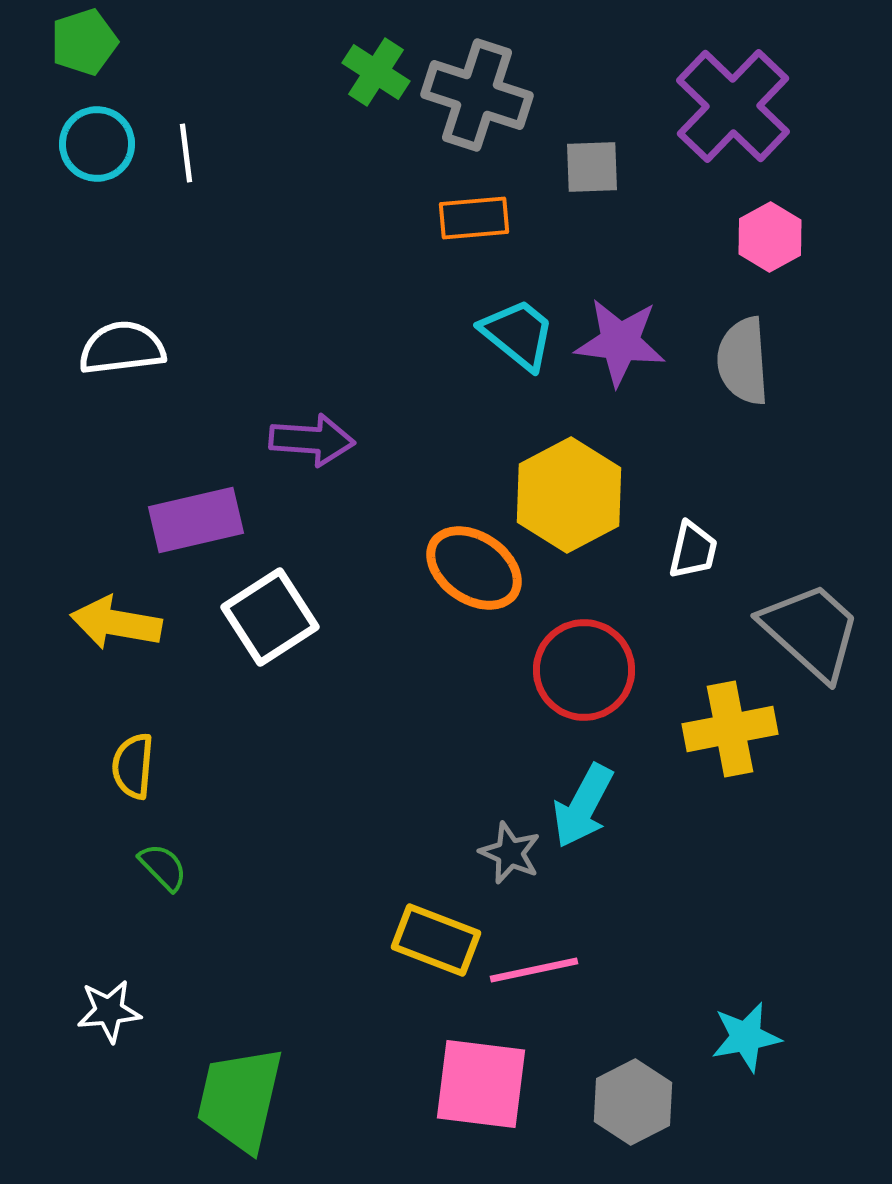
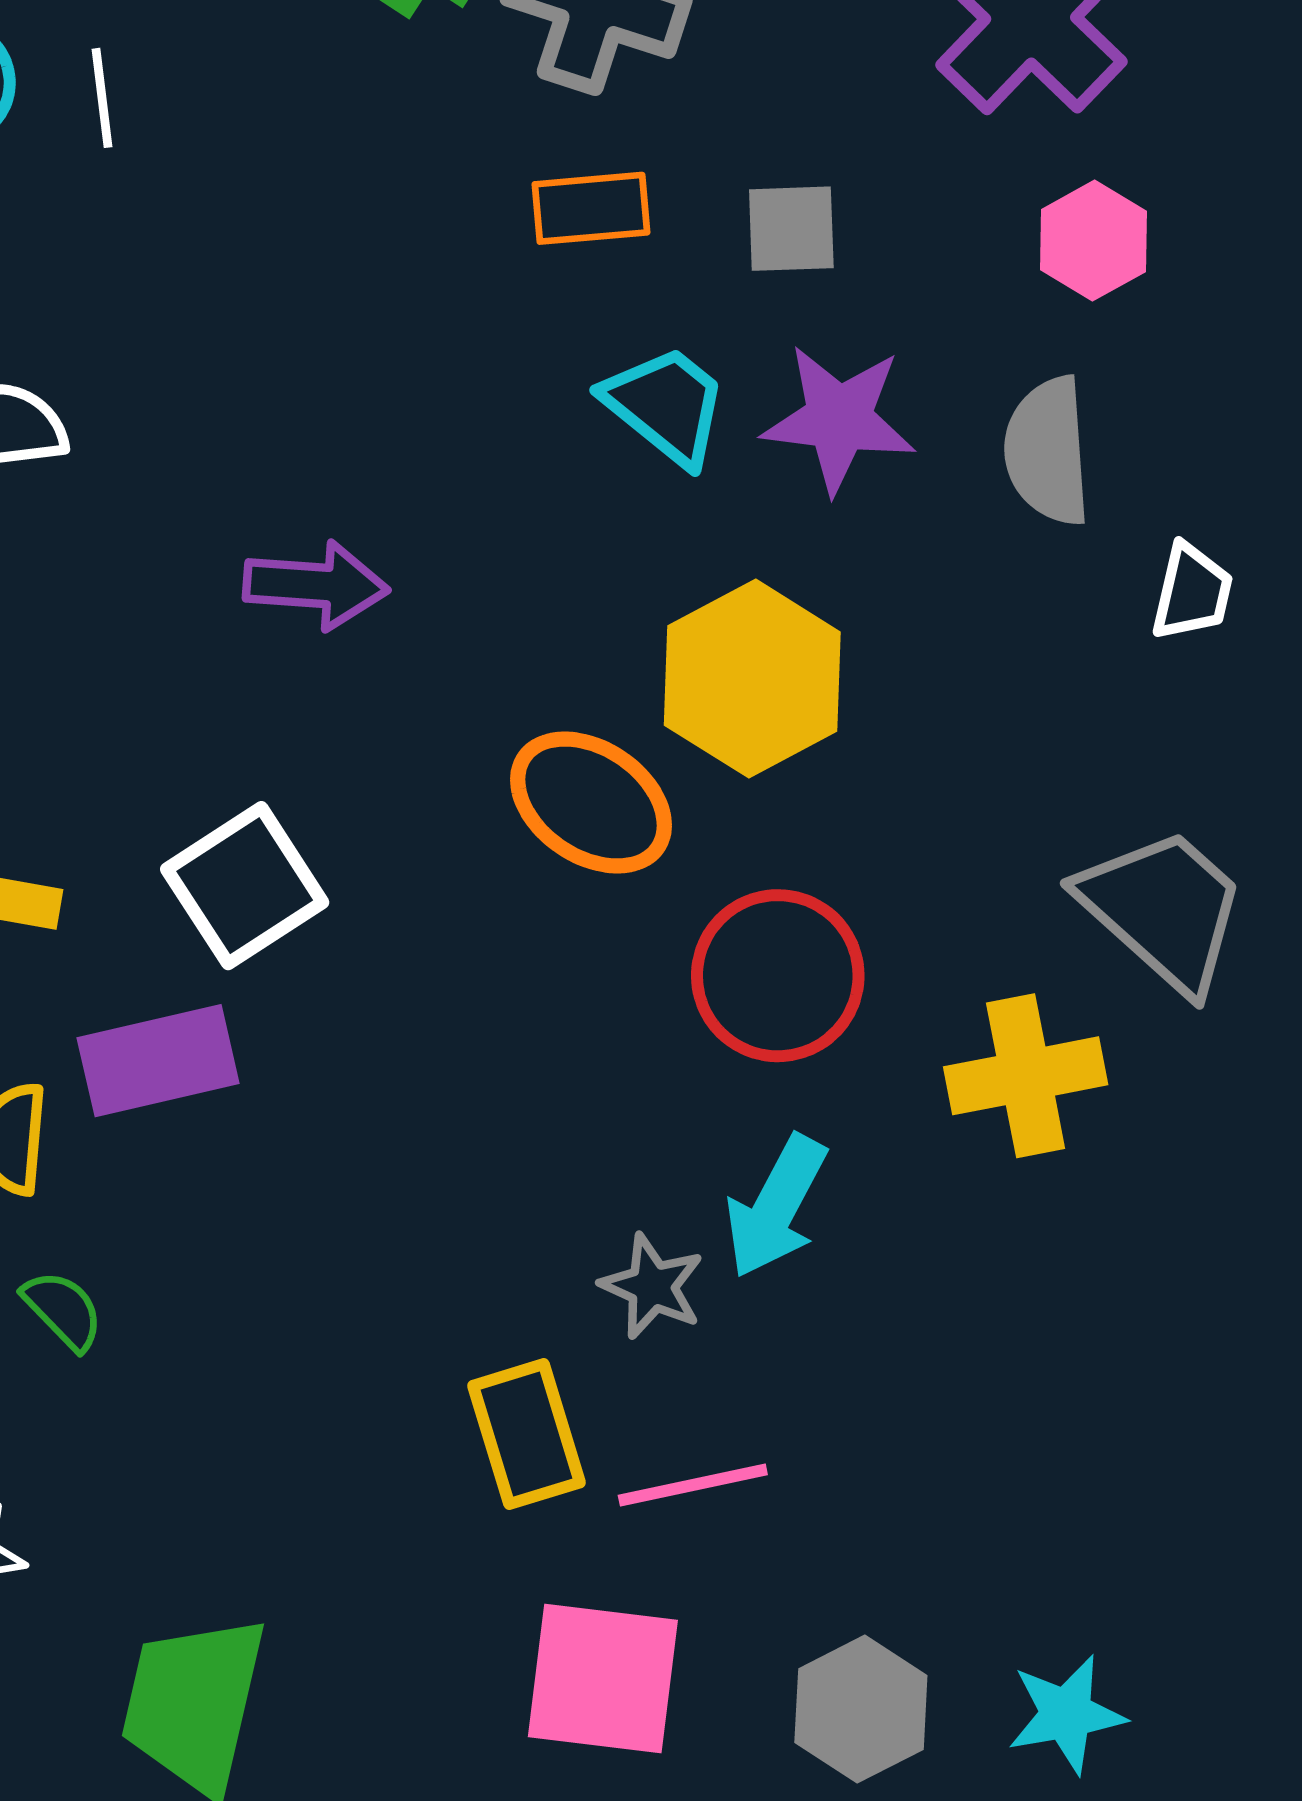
gray square: (592, 167) -> (791, 229), moved
purple rectangle: (196, 520) -> (158, 1061), moved
white trapezoid: (693, 550) -> (1192, 592), moved
yellow rectangle: (436, 940) -> (526, 1434), turned 52
cyan star: (746, 1037) -> (1066, 1714), moved

